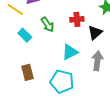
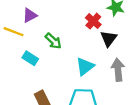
red cross: (77, 19) -> (93, 21), moved, turned -32

